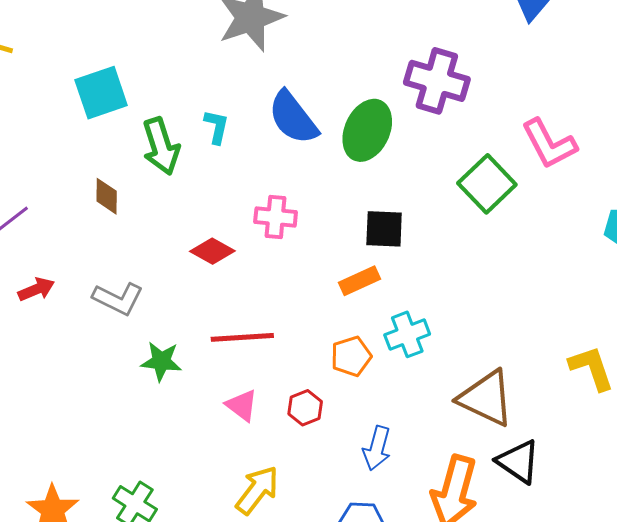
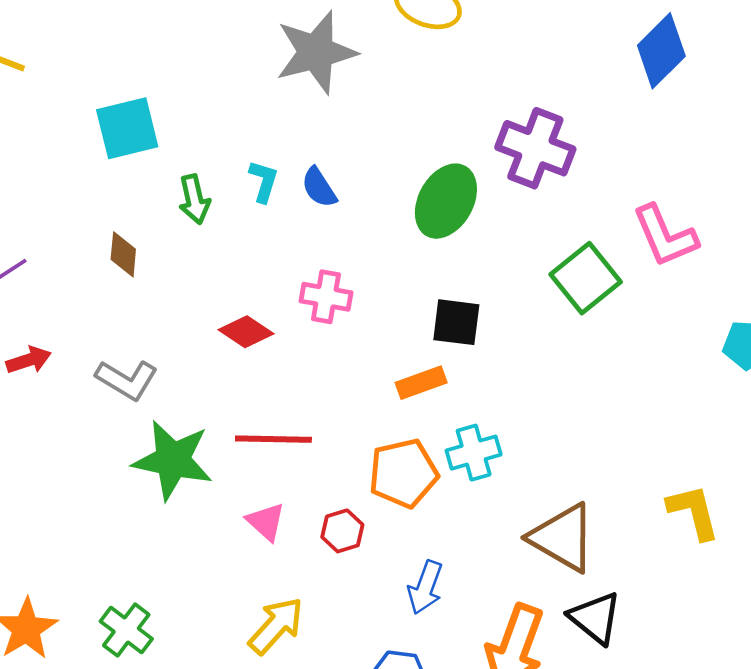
blue semicircle: (293, 118) -> (319, 187), moved, size x0.6
green arrow: (161, 146) -> (194, 199), size x0.7
orange pentagon: (351, 356) -> (403, 473), size x1.4
green star: (161, 361) -> (173, 460), size x1.6

